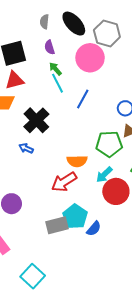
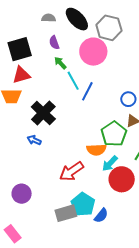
gray semicircle: (44, 22) -> (49, 18), turned 88
cyan line: (58, 83) -> (73, 81), moved
green pentagon: (109, 144) -> (114, 134), turned -30
orange semicircle: (77, 161) -> (96, 150), moved

